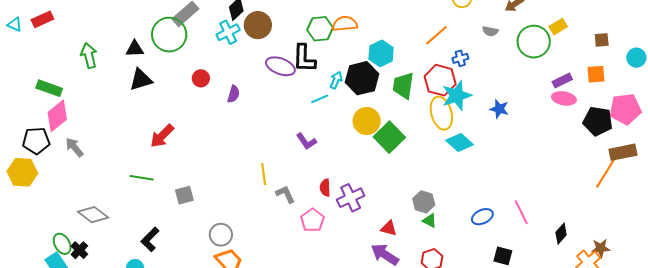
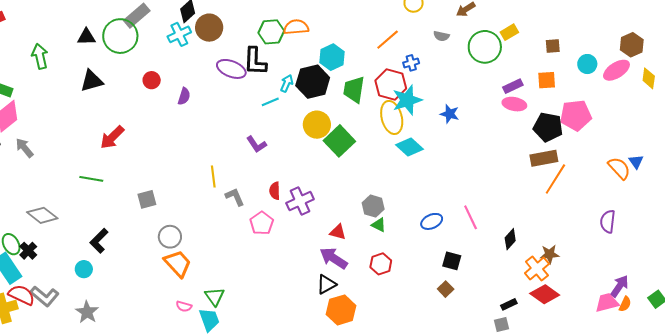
black triangle: (135, 49) -> (86, 37), moved
brown rectangle: (623, 152) -> (544, 158), moved
gray square: (184, 195) -> (147, 199), moved

